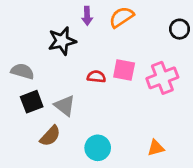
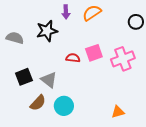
pink square: (124, 70) -> (94, 53), turned -30
gray semicircle: (22, 71) -> (15, 38), moved
cyan circle: (98, 148) -> (64, 106), moved

